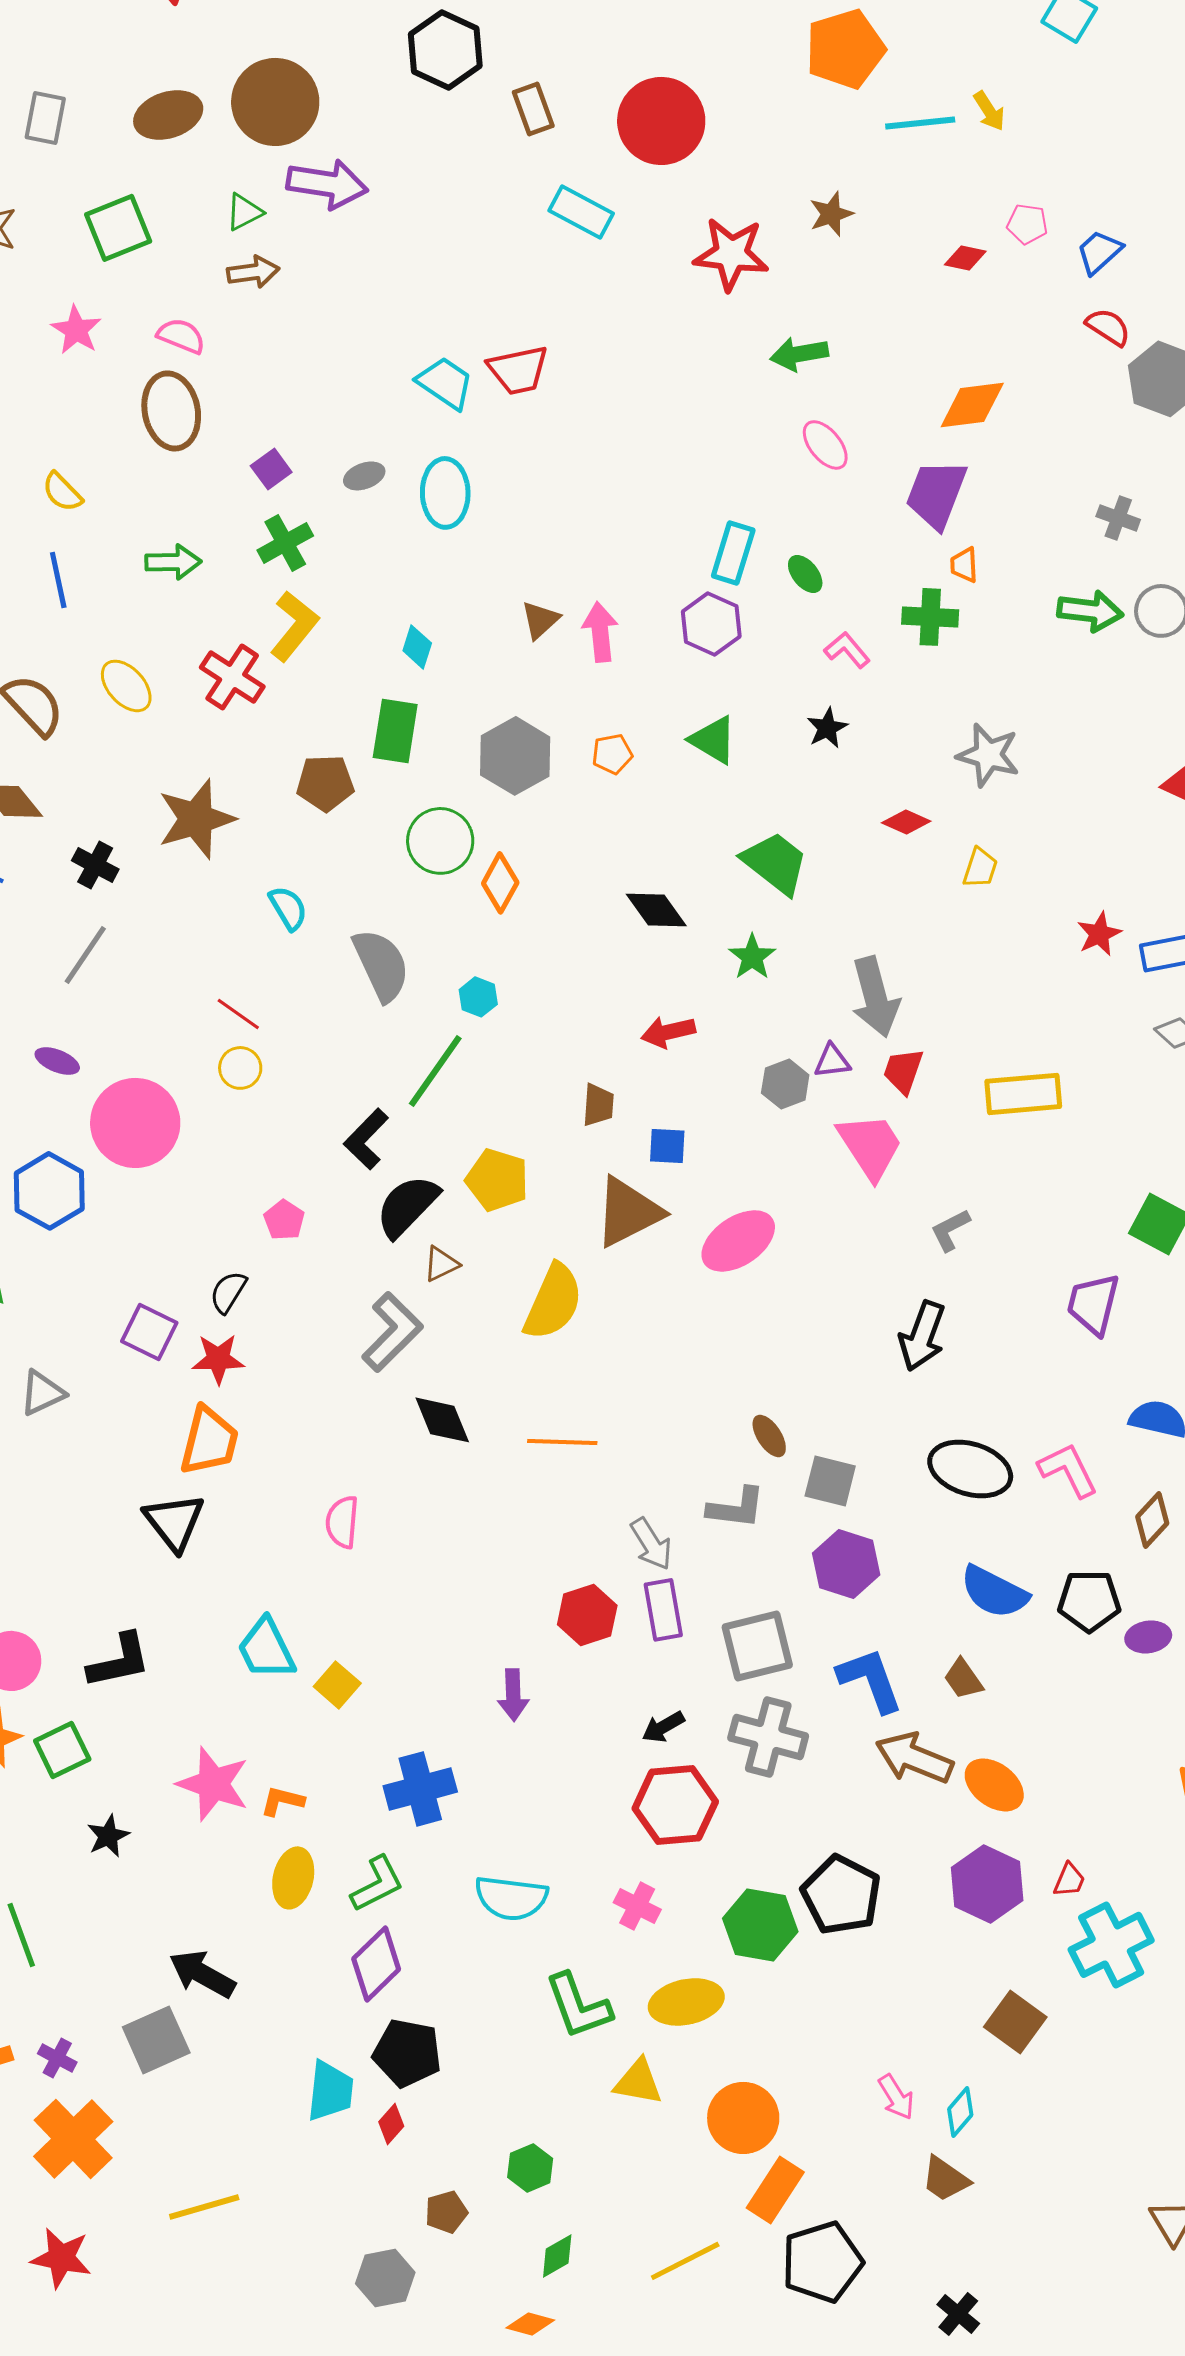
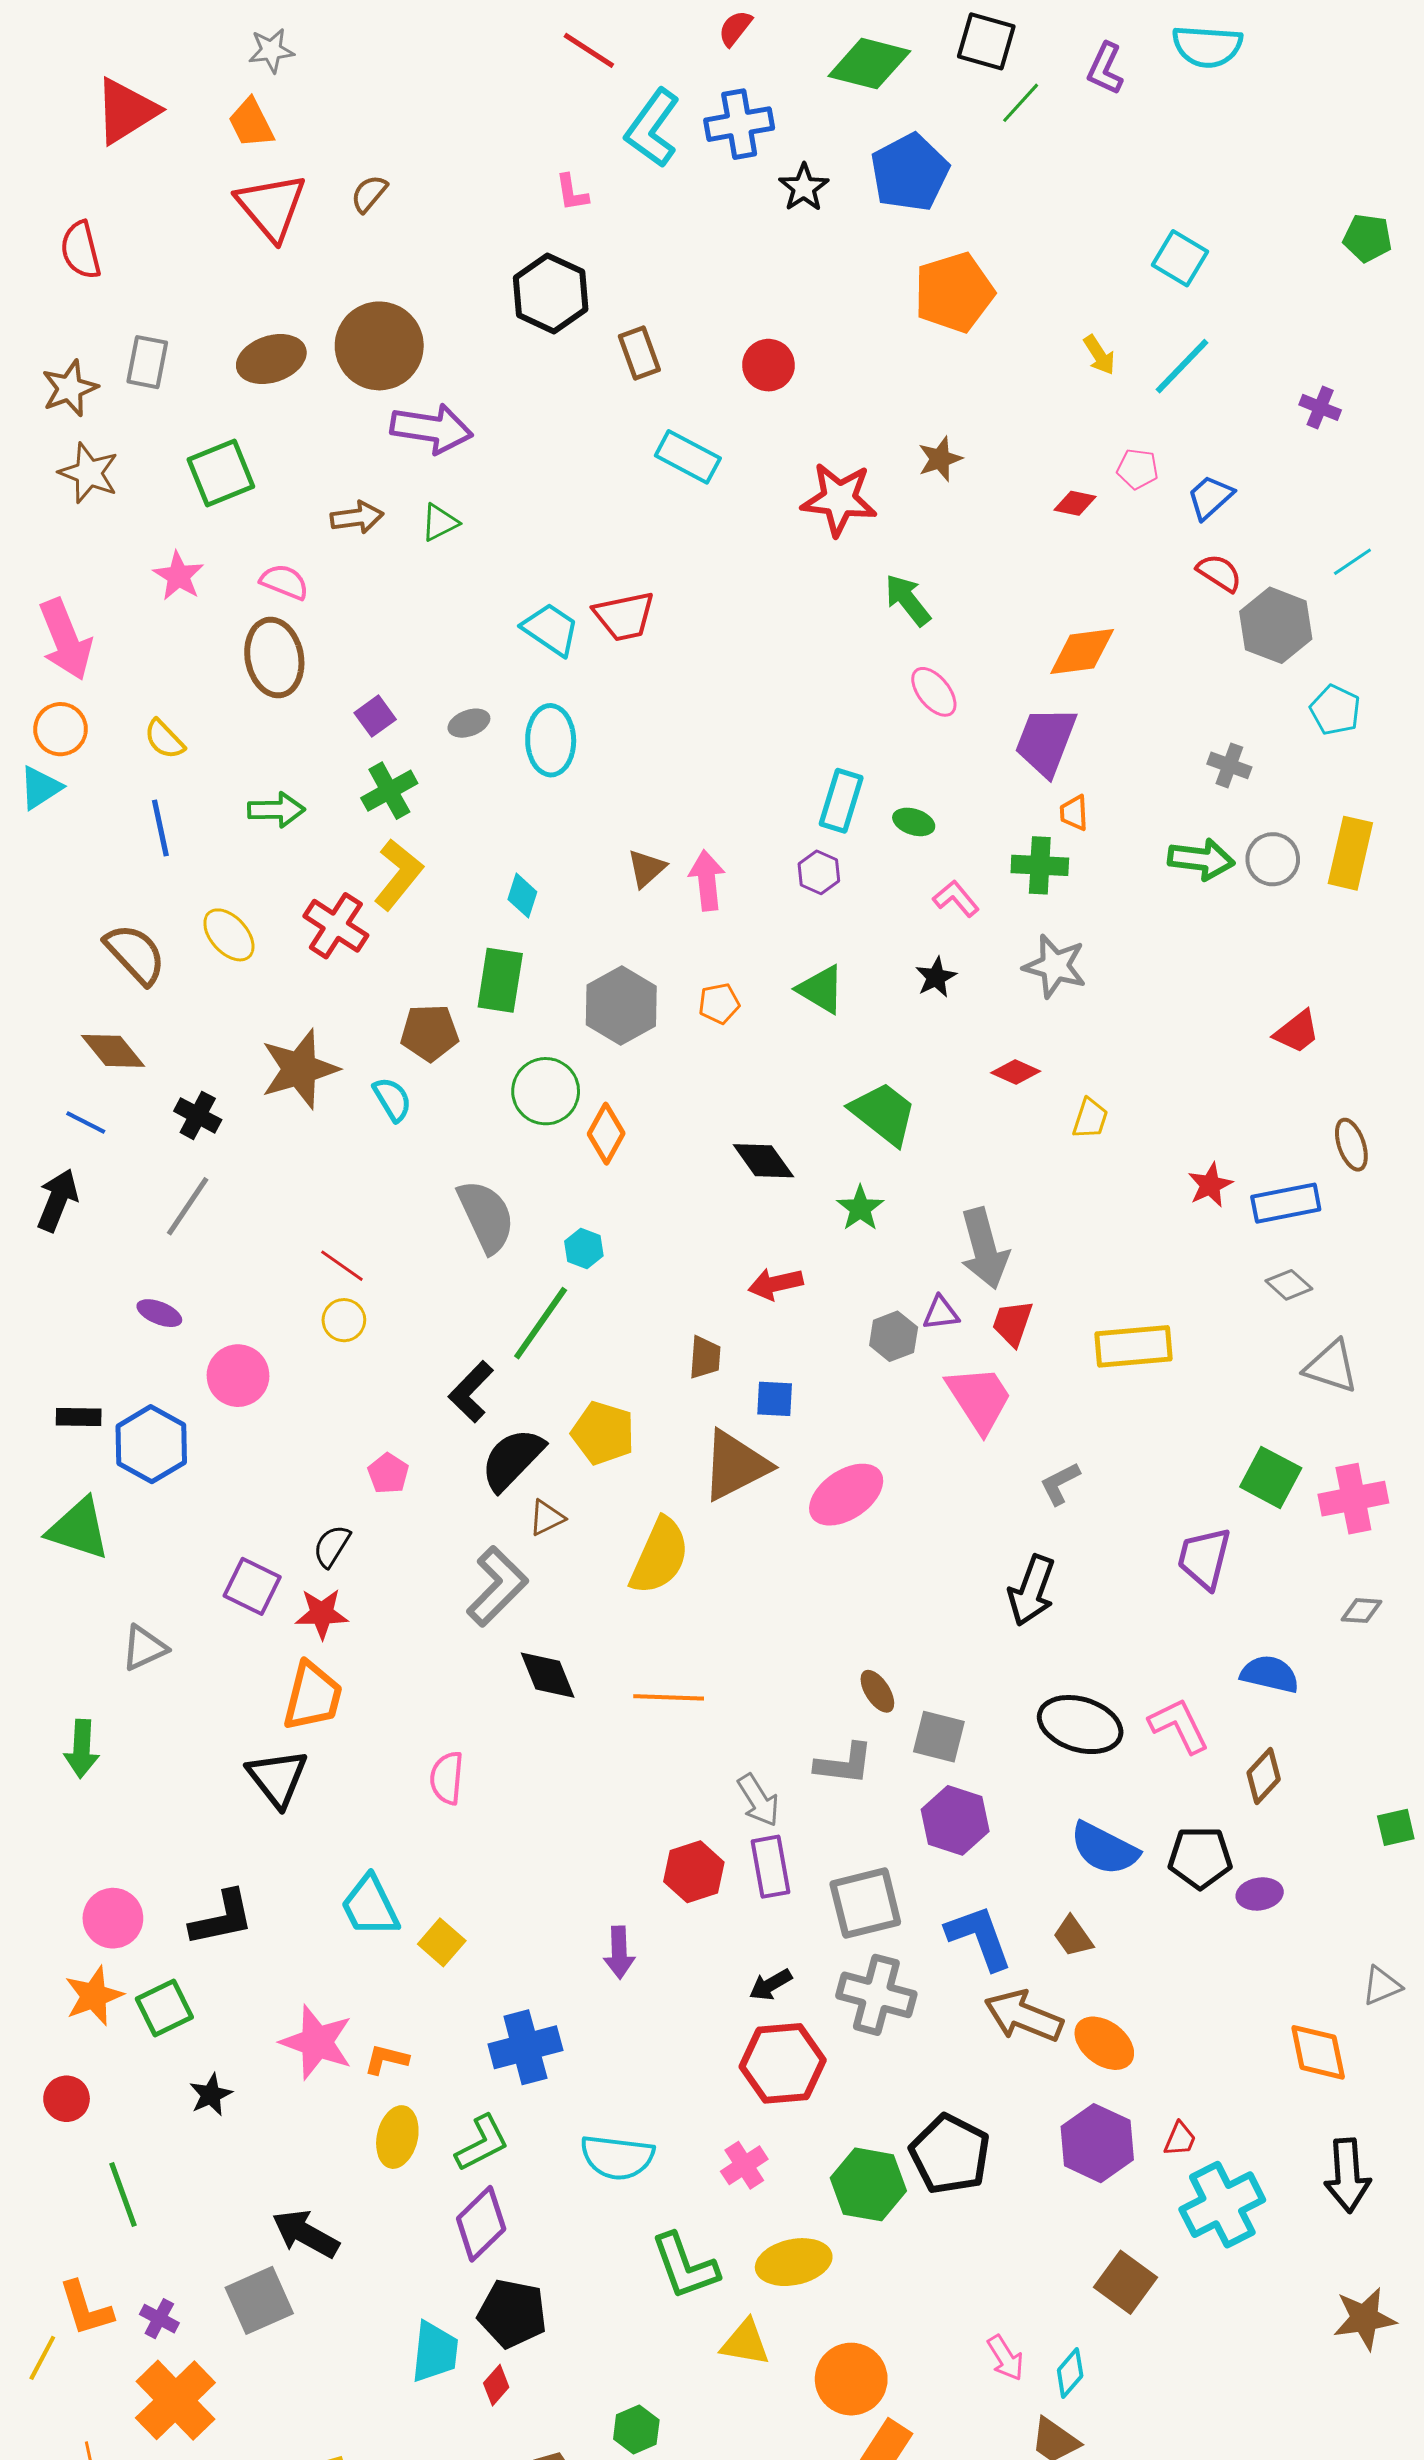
red circle: (661, 121) -> (768, 365), size x0.6
cyan line: (920, 123) -> (1182, 366), moved, turned -40
green triangle: (244, 212) -> (440, 522), moved
green arrow: (799, 354) -> (908, 600), turned 62
green ellipse: (805, 574) -> (914, 822), turned -33
purple hexagon: (711, 624) -> (819, 872), size x0.7
gray star: (988, 755) -> (1055, 966), moved
cyan semicircle: (288, 908) -> (392, 1099), moved
pink circle: (135, 1123) -> (238, 1376), size x0.7
pink cross: (637, 1906) -> (744, 2165), turned 30

